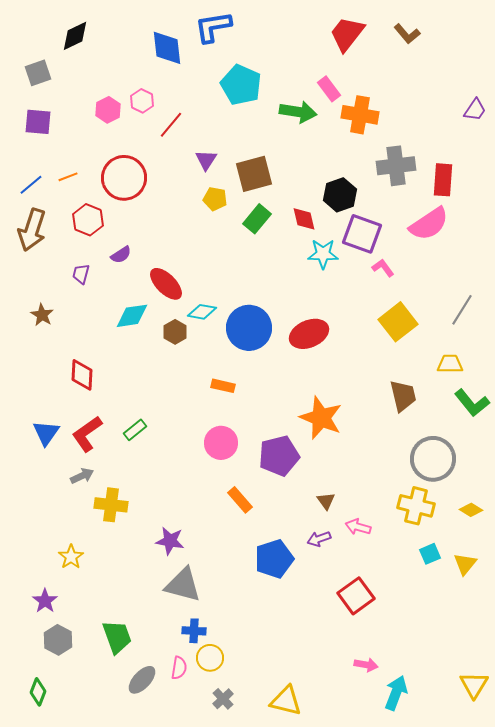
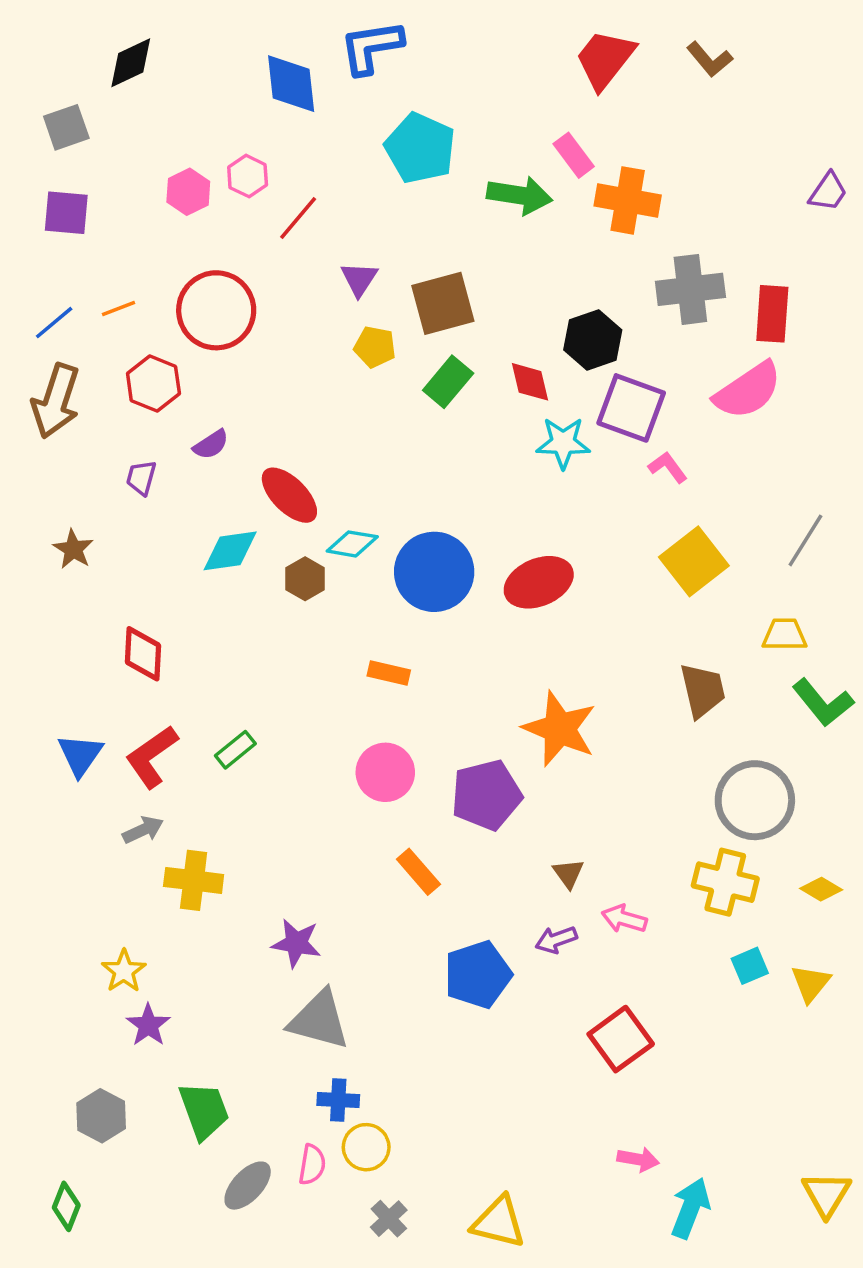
purple star: (45, 601) -> (148, 1025), moved

